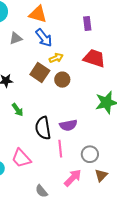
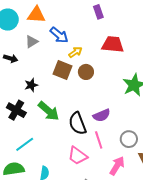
orange triangle: (38, 14) -> (36, 15), moved
green arrow: (17, 110) -> (49, 111), size x1.6
pink trapezoid: (21, 158) -> (78, 156), moved

